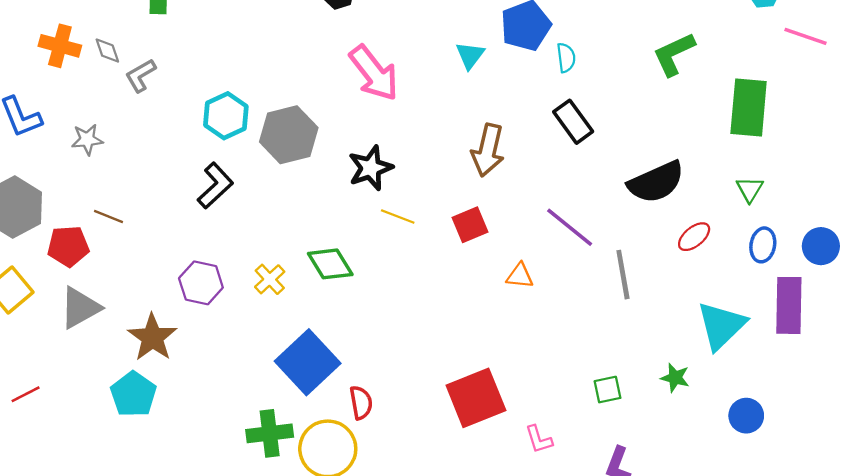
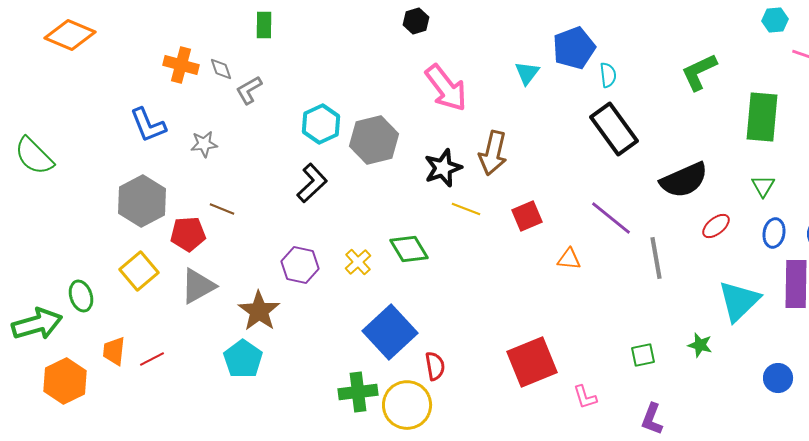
black rectangle: (573, 122) -> (614, 129), size x1.4
brown arrow: (488, 150) -> (493, 153), moved
blue circle: (746, 416) -> (778, 378), moved

